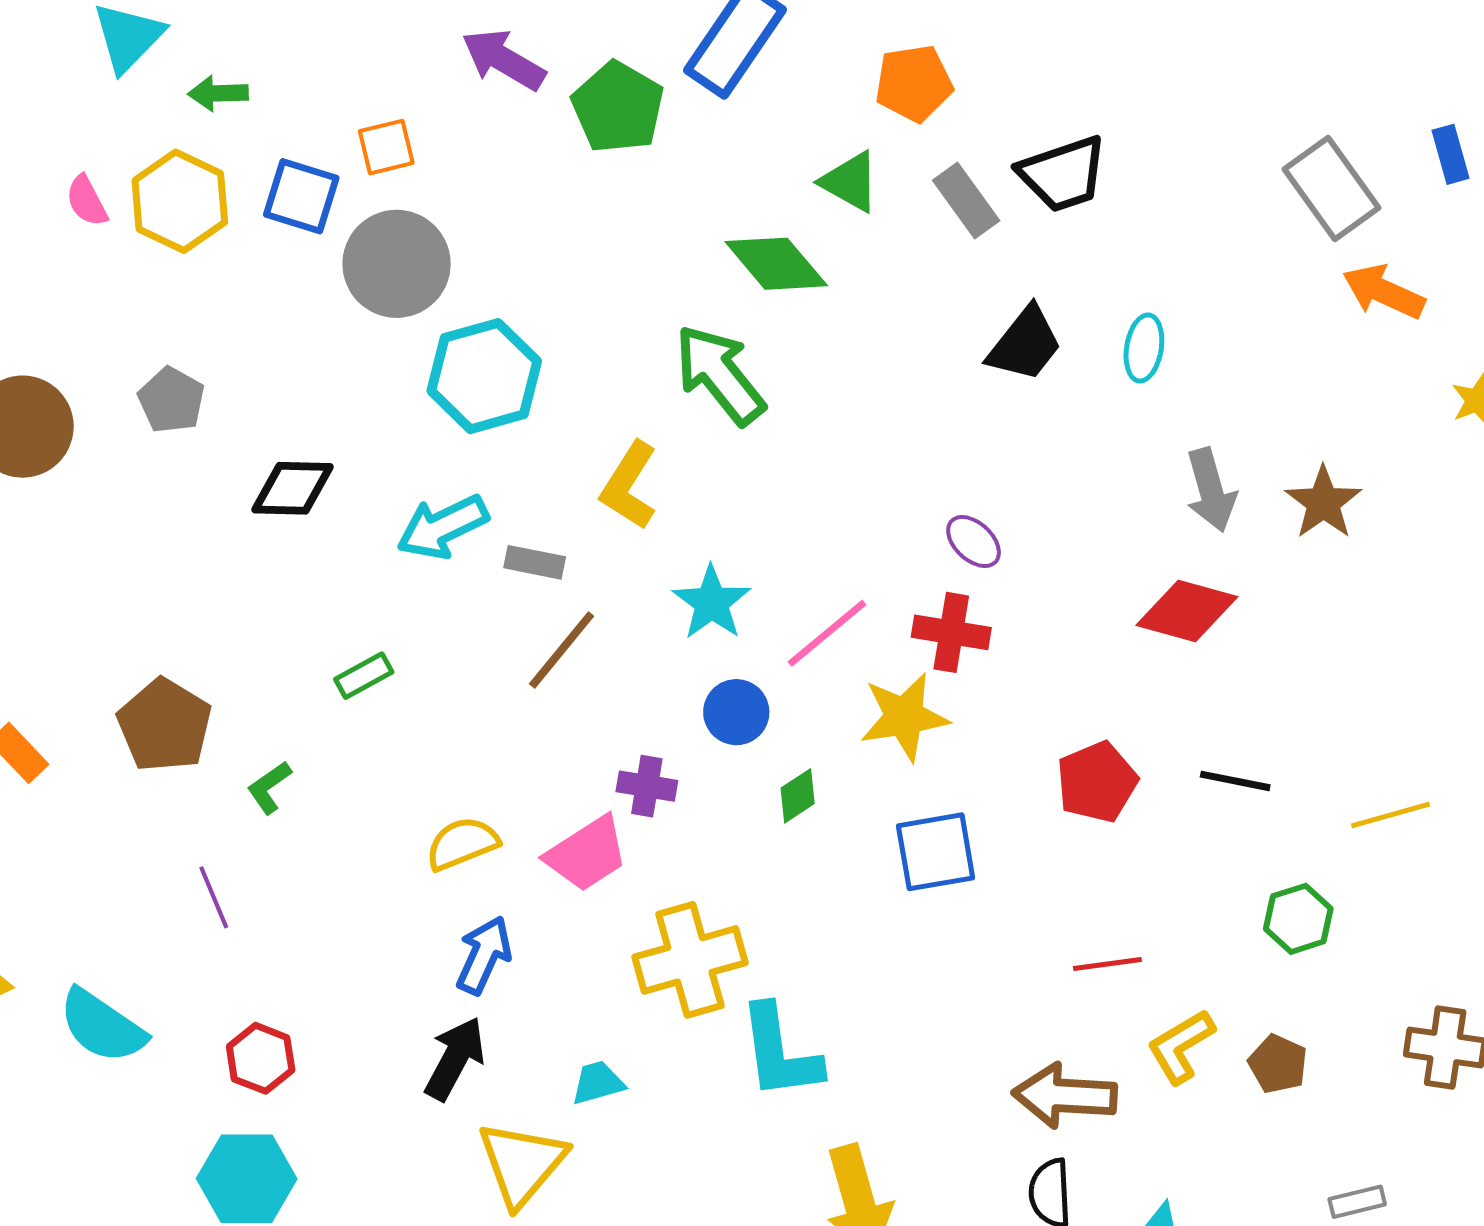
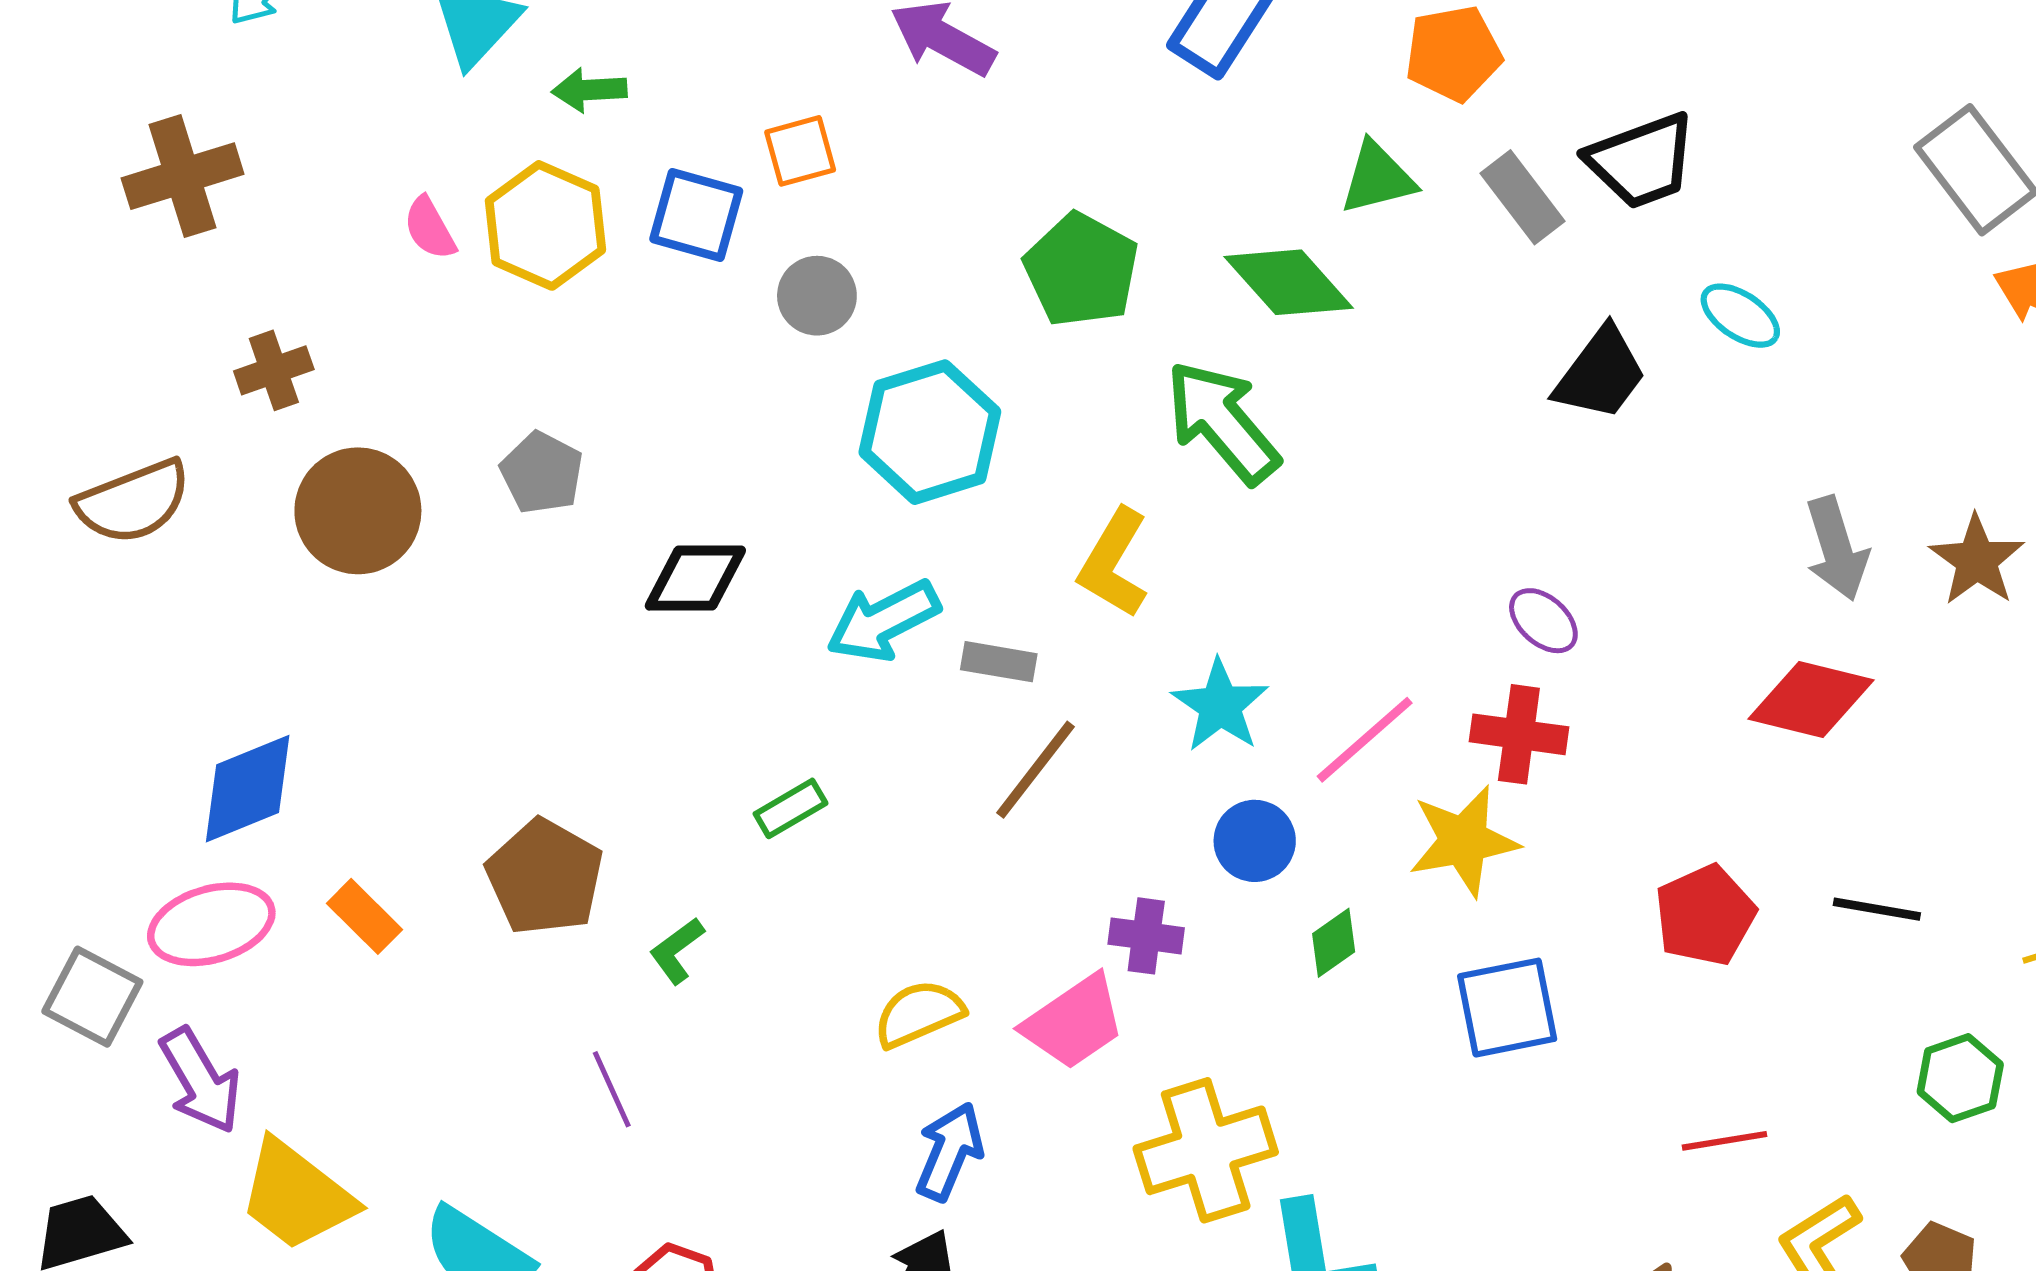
green pentagon: (618, 107) -> (1081, 270), moved
green triangle: (850, 182) -> (1378, 178), turned -42
gray circle: (397, 264) -> (817, 296), size x0.6
cyan ellipse: (1144, 348) -> (1740, 316), moved, turned -64

